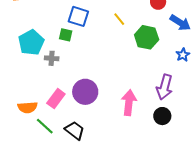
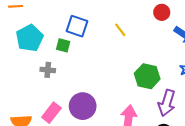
green hexagon: (147, 37) -> (147, 76), moved
cyan pentagon: (31, 42) -> (30, 38), moved

